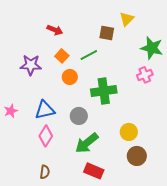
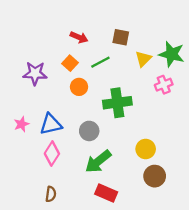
yellow triangle: (127, 19) -> (143, 59), moved
red arrow: (55, 30) -> (79, 37), moved
pink star: (11, 111) -> (21, 124), moved

